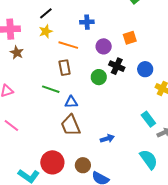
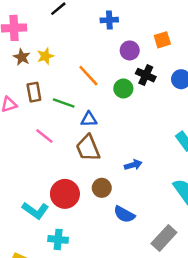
yellow star: (46, 31) -> (45, 56), moved
orange line: (68, 45) -> (88, 76), moved, turned 30
brown rectangle: (65, 68) -> (34, 92), moved
pink line: (11, 126) -> (44, 136), moved
brown circle: (83, 165) -> (102, 188), moved

